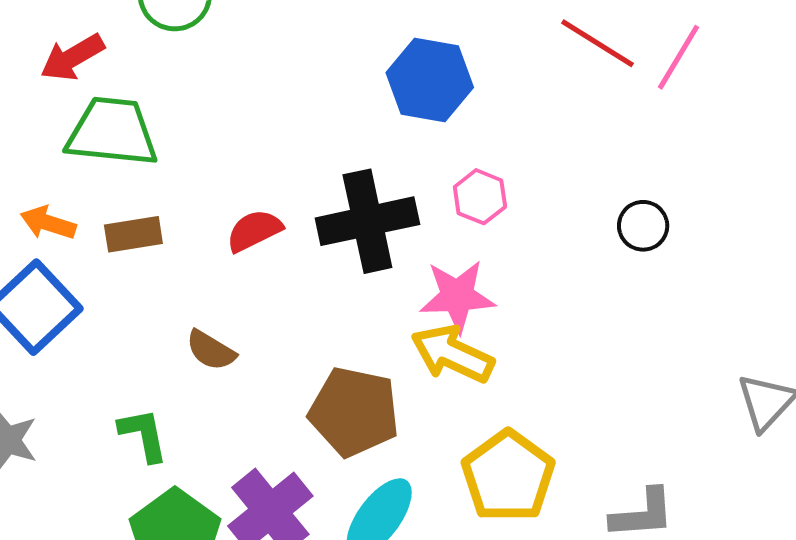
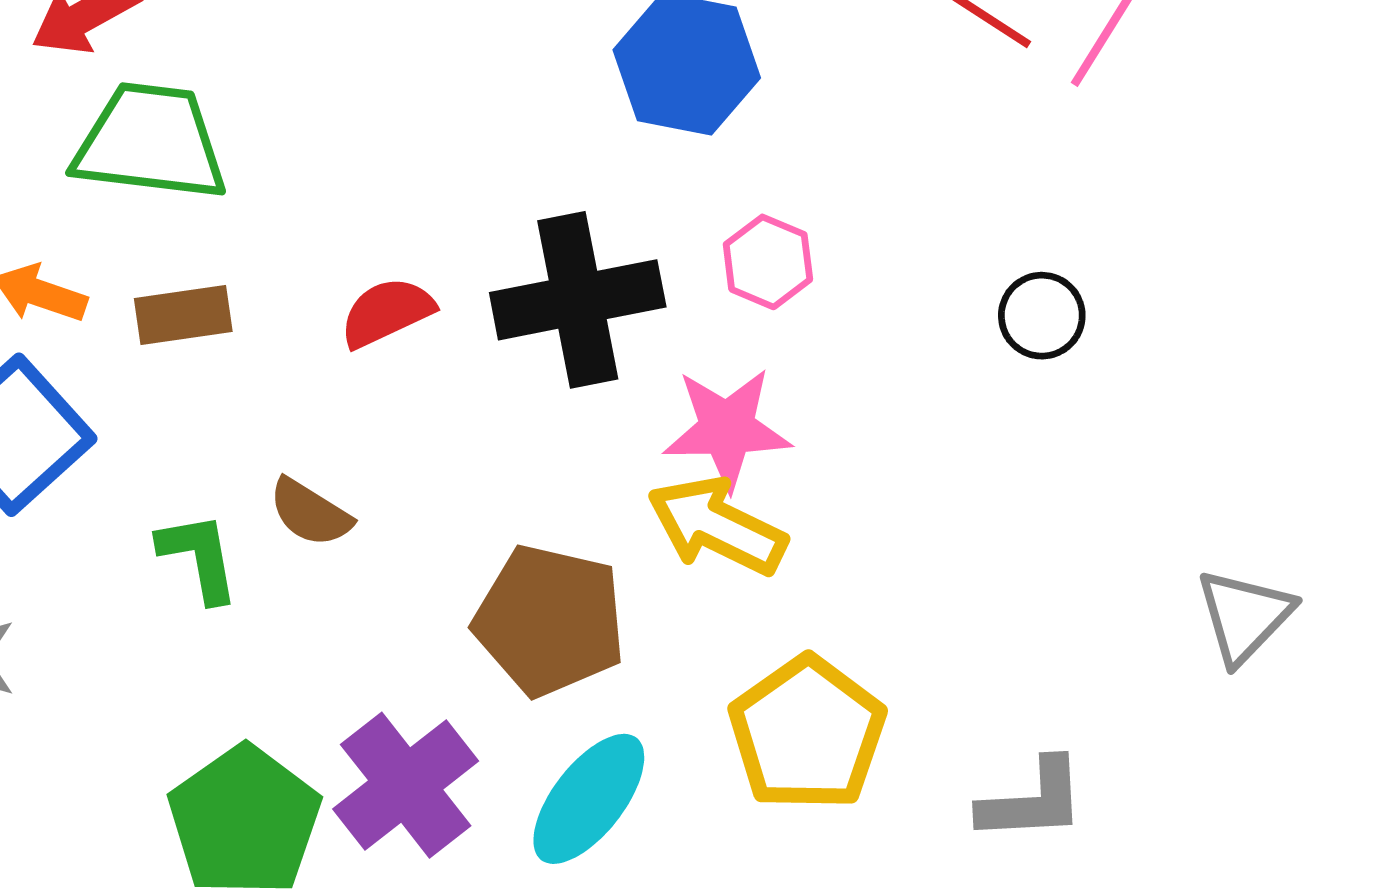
green L-shape: (143, 435) -> (199, 557), moved

